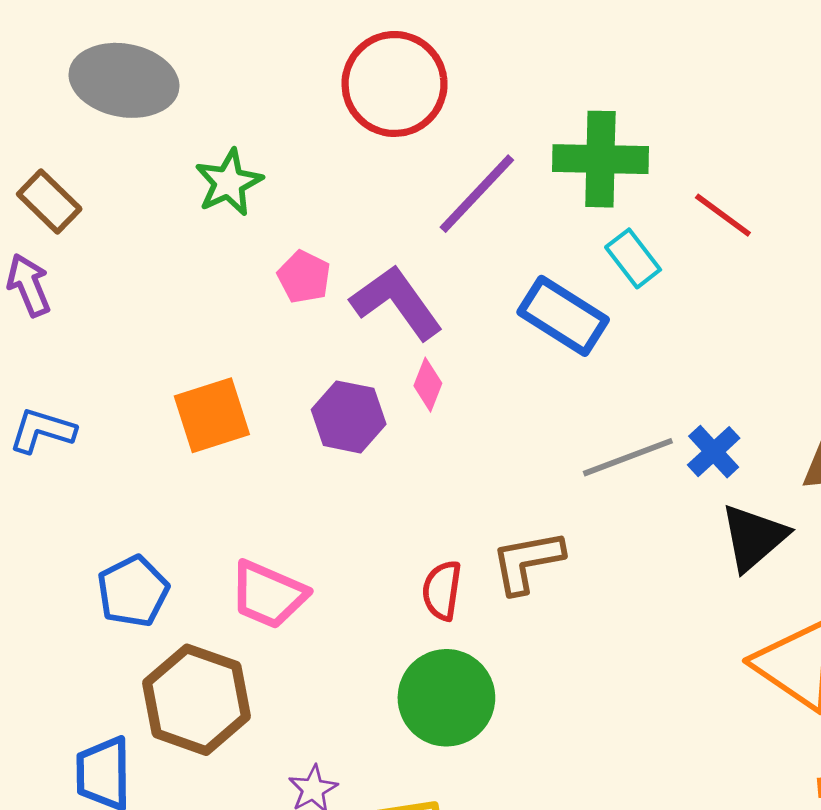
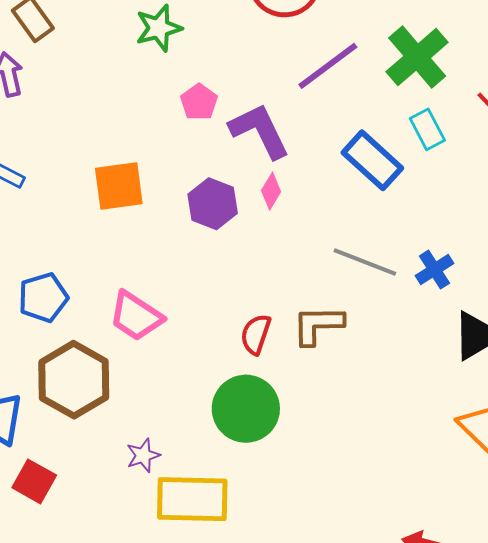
green cross: (600, 159) -> (417, 57), turned 38
blue cross: (714, 452) -> (434, 270), moved
gray line: (628, 457) -> (365, 262), moved, turned 32

